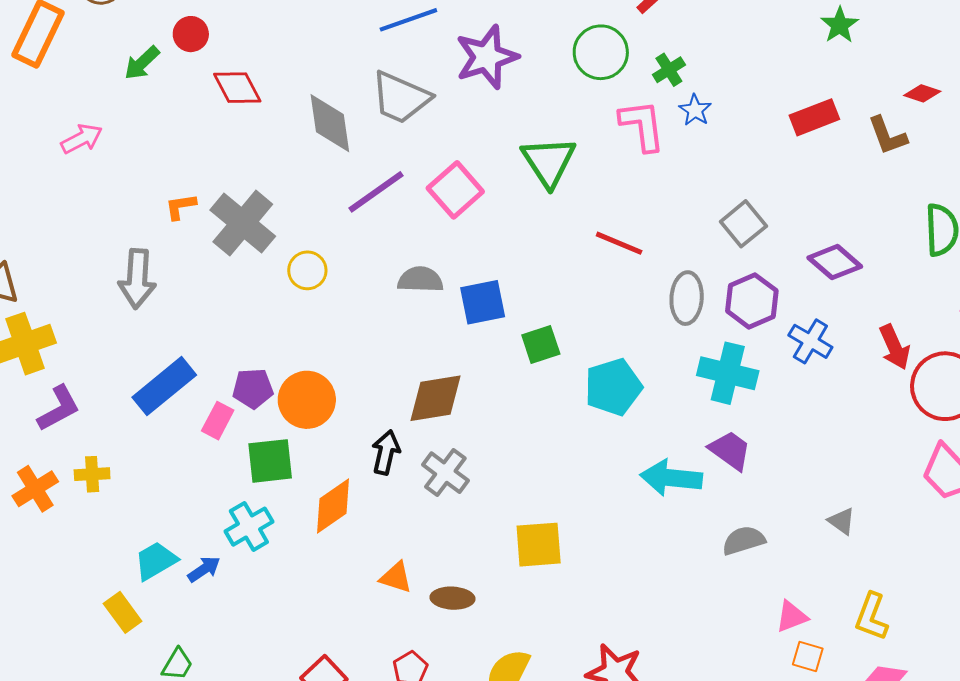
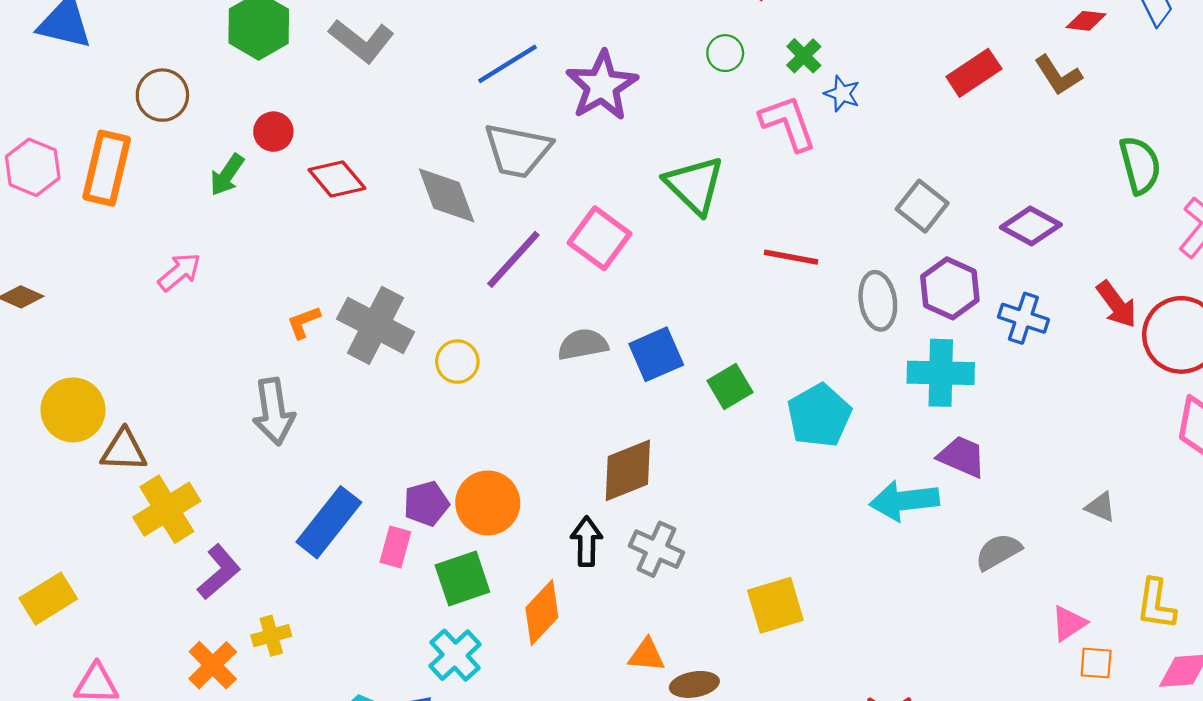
green circle: (601, 52) -> (725, 53), size x0.6
orange triangle: (396, 577) -> (647, 655), moved

